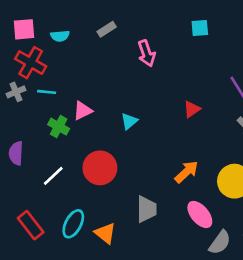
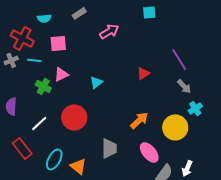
pink square: (24, 29) -> (58, 43), moved
pink arrow: (147, 53) -> (109, 31), turned -102
red rectangle: (31, 225) -> (22, 148), moved

